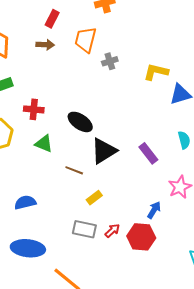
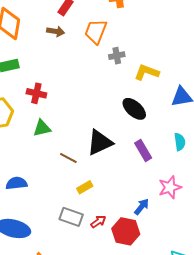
yellow L-shape: (156, 72) -> (147, 72), moved
black ellipse: (80, 122) -> (134, 109), moved
green triangle: (44, 144) -> (42, 128), turned -42

